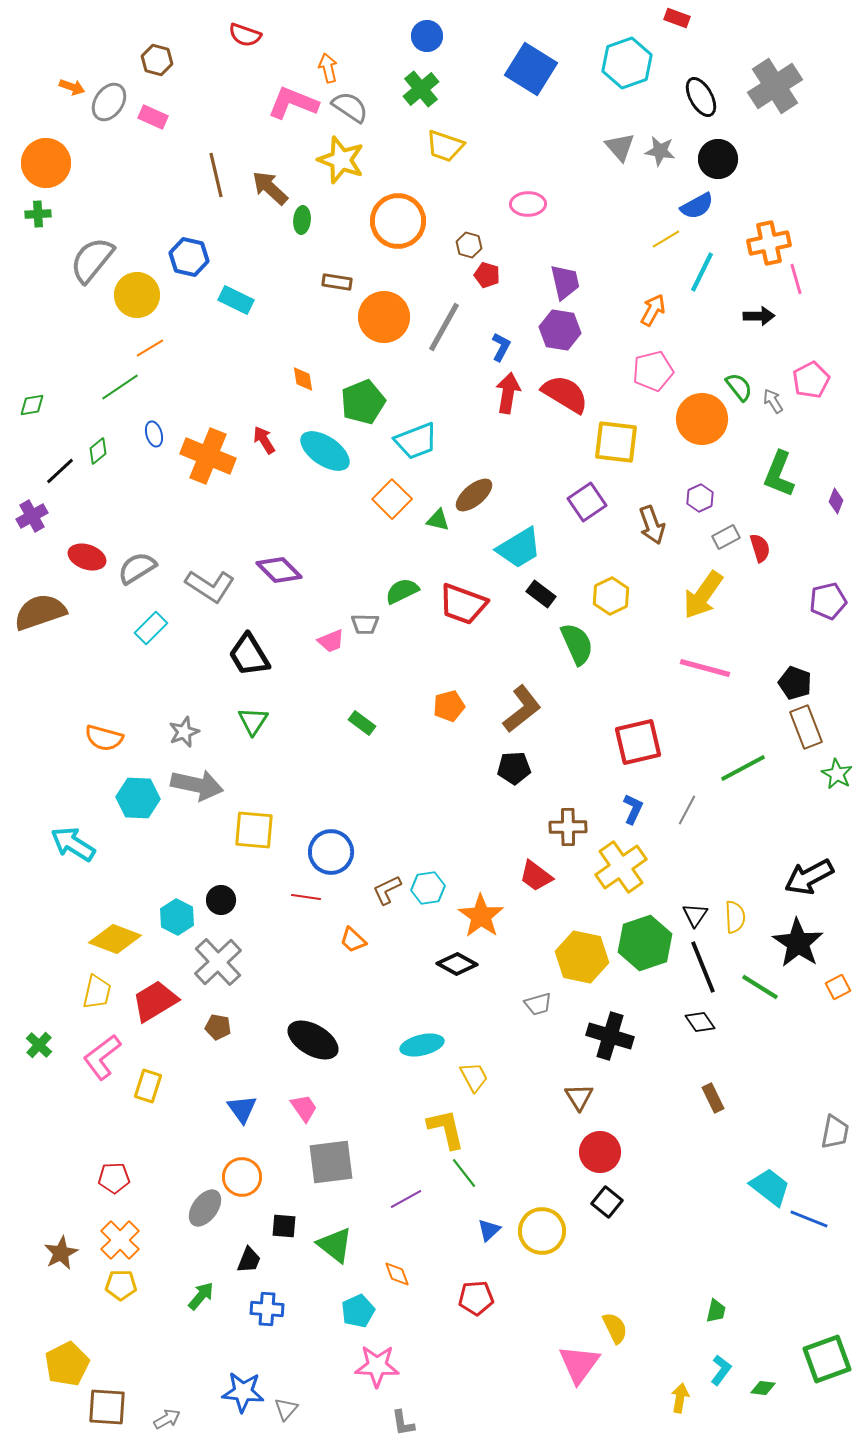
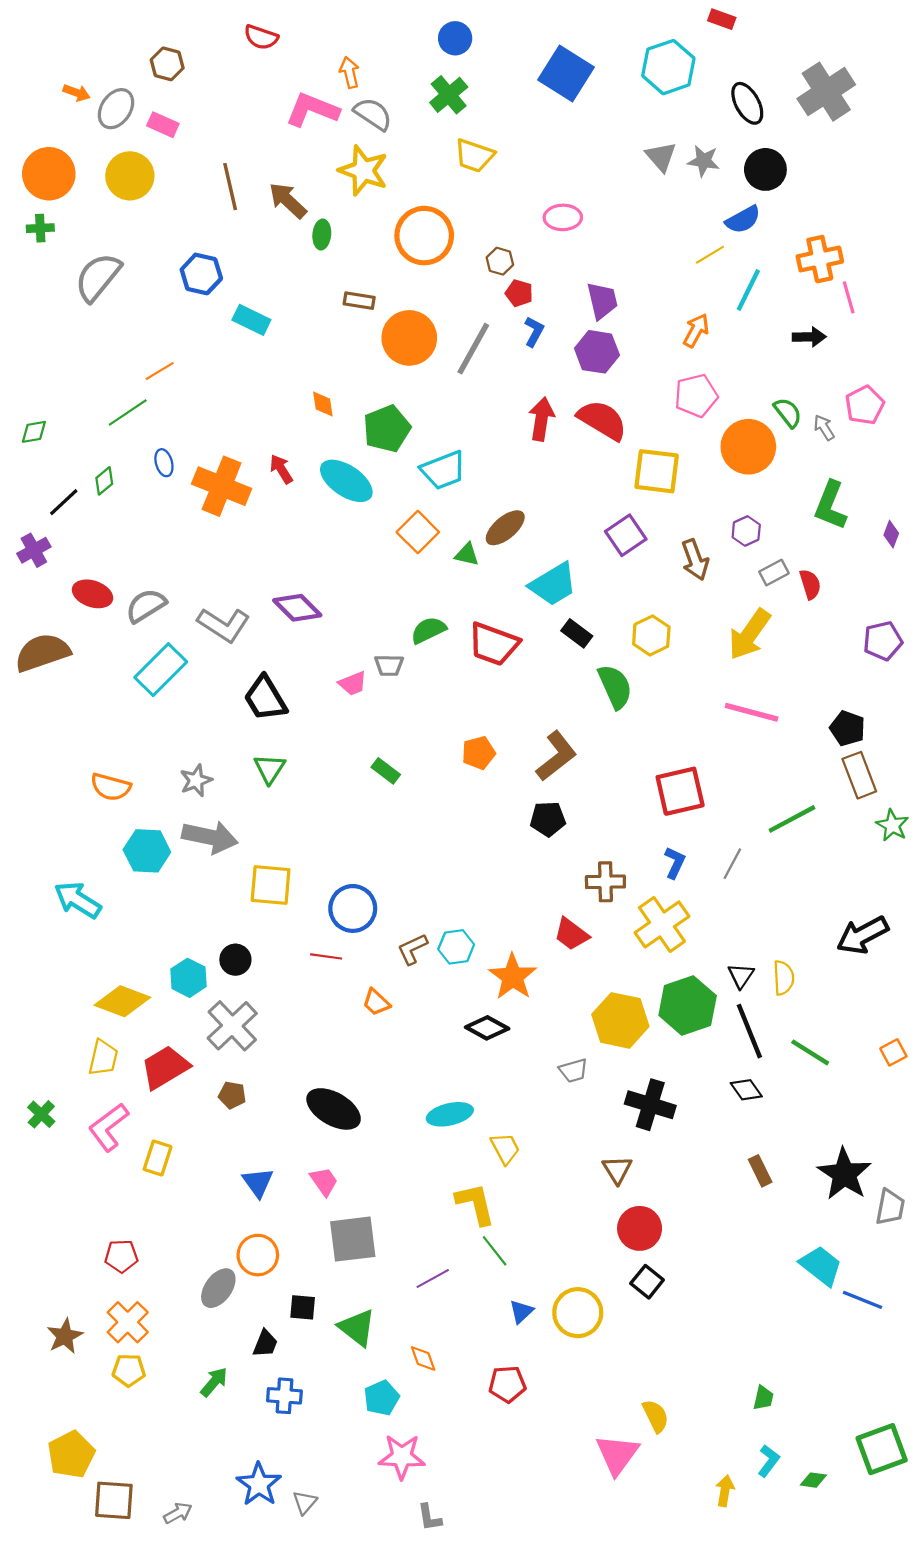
yellow circle: (137, 295) -> (130, 176), moved
blue L-shape: (501, 347) -> (534, 332), moved
cyan rectangle: (151, 628) -> (161, 670), size x1.5
black star: (798, 943) -> (844, 1174), moved
blue star: (243, 1392) -> (259, 1484), turned 30

